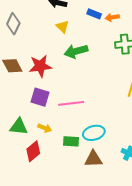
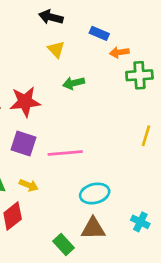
orange arrow: (112, 17) -> (119, 52), moved
green arrow: (76, 51) -> (74, 83), size x0.7
green rectangle: (71, 141) -> (64, 245), moved, turned 42

